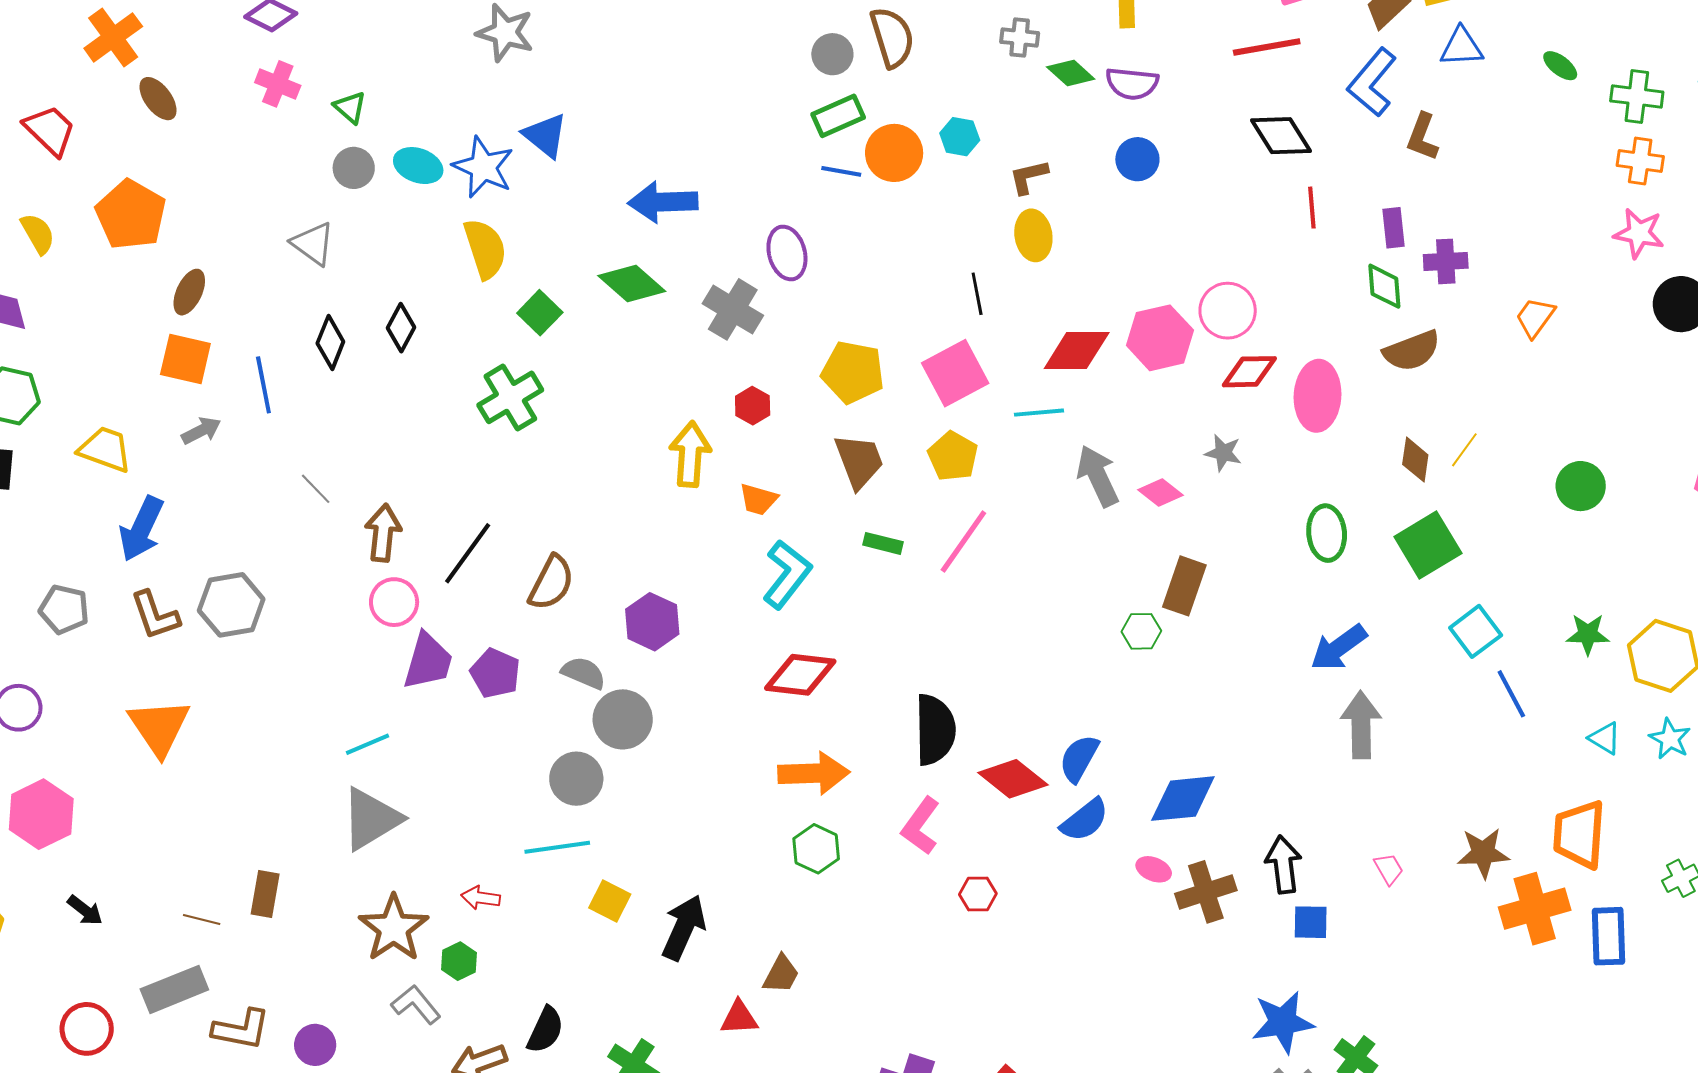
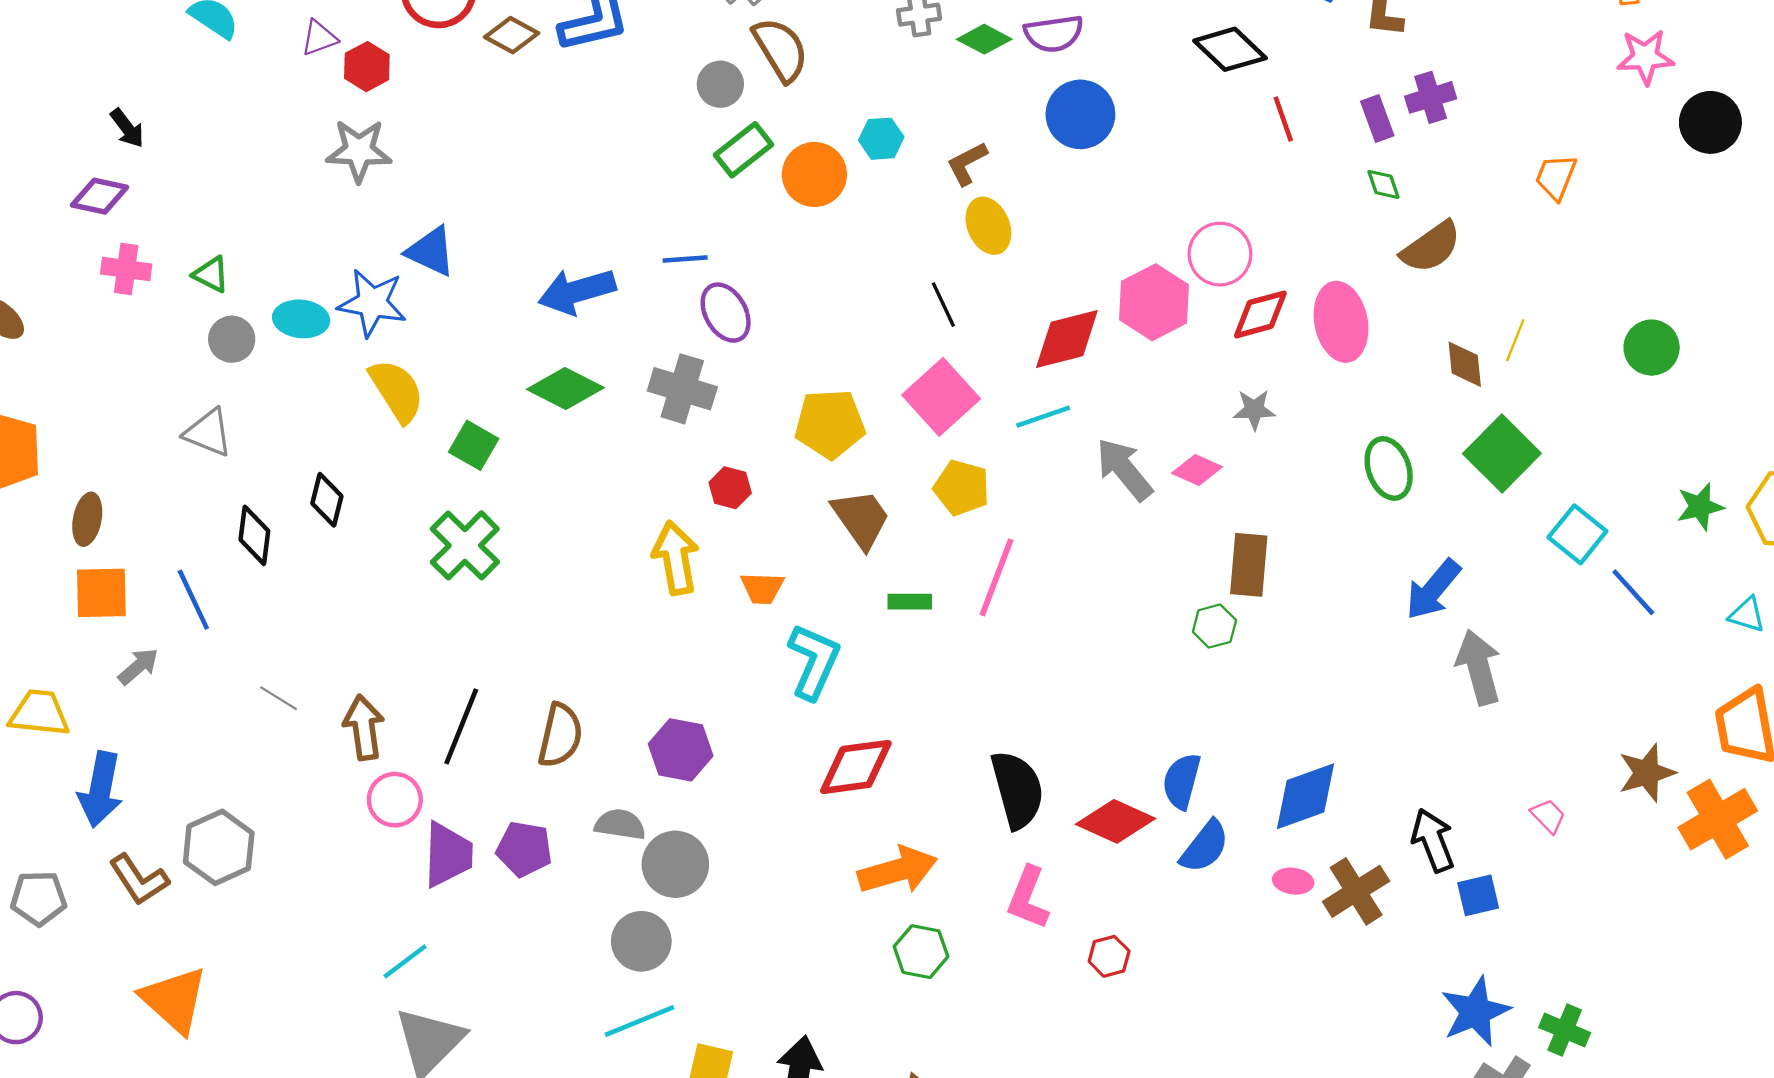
blue circle: (1137, 159) -> (1080, 114), size x1.4
blue line: (841, 171) -> (685, 259), moved
purple cross: (1446, 261) -> (1431, 97), moved
green diamond: (1384, 286) -> (1383, 184), size x0.7

